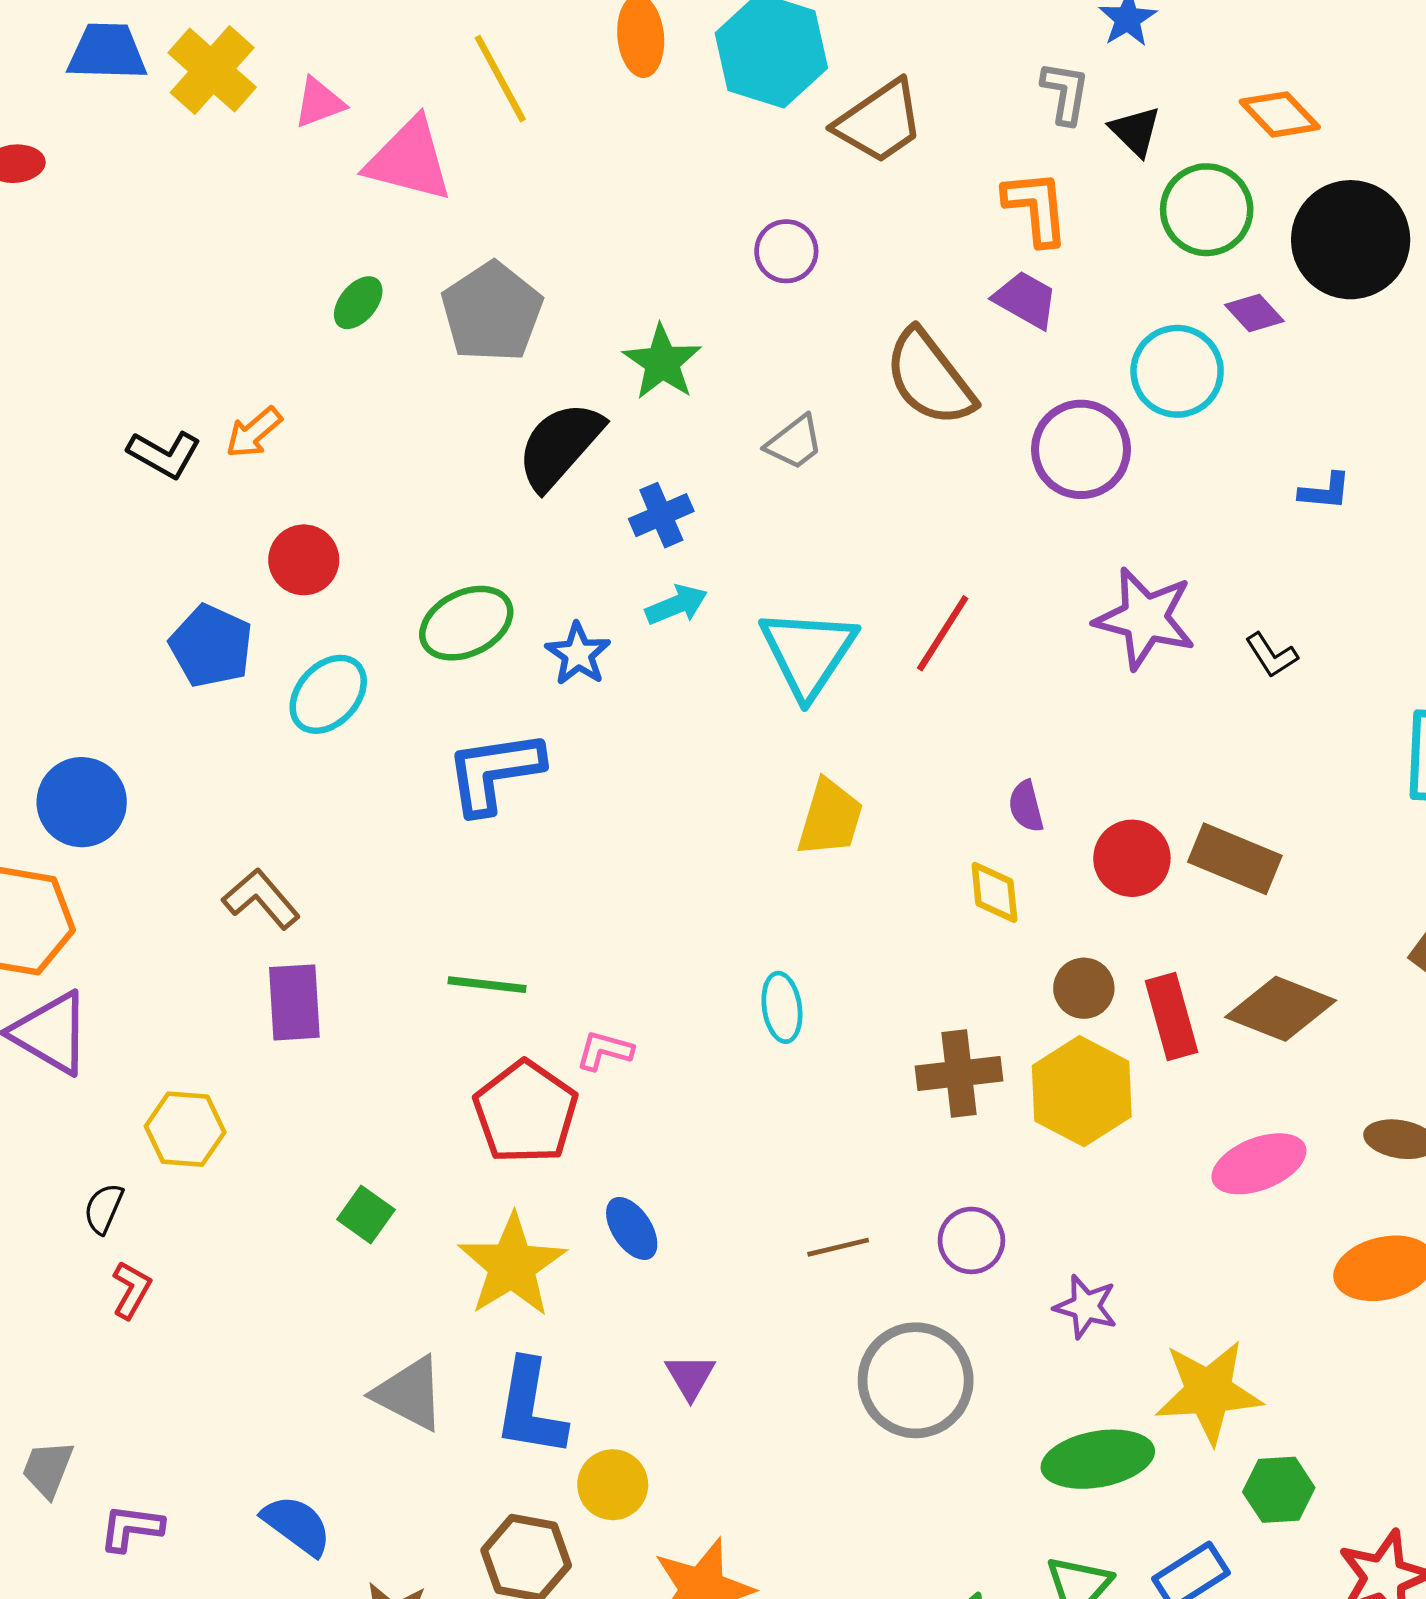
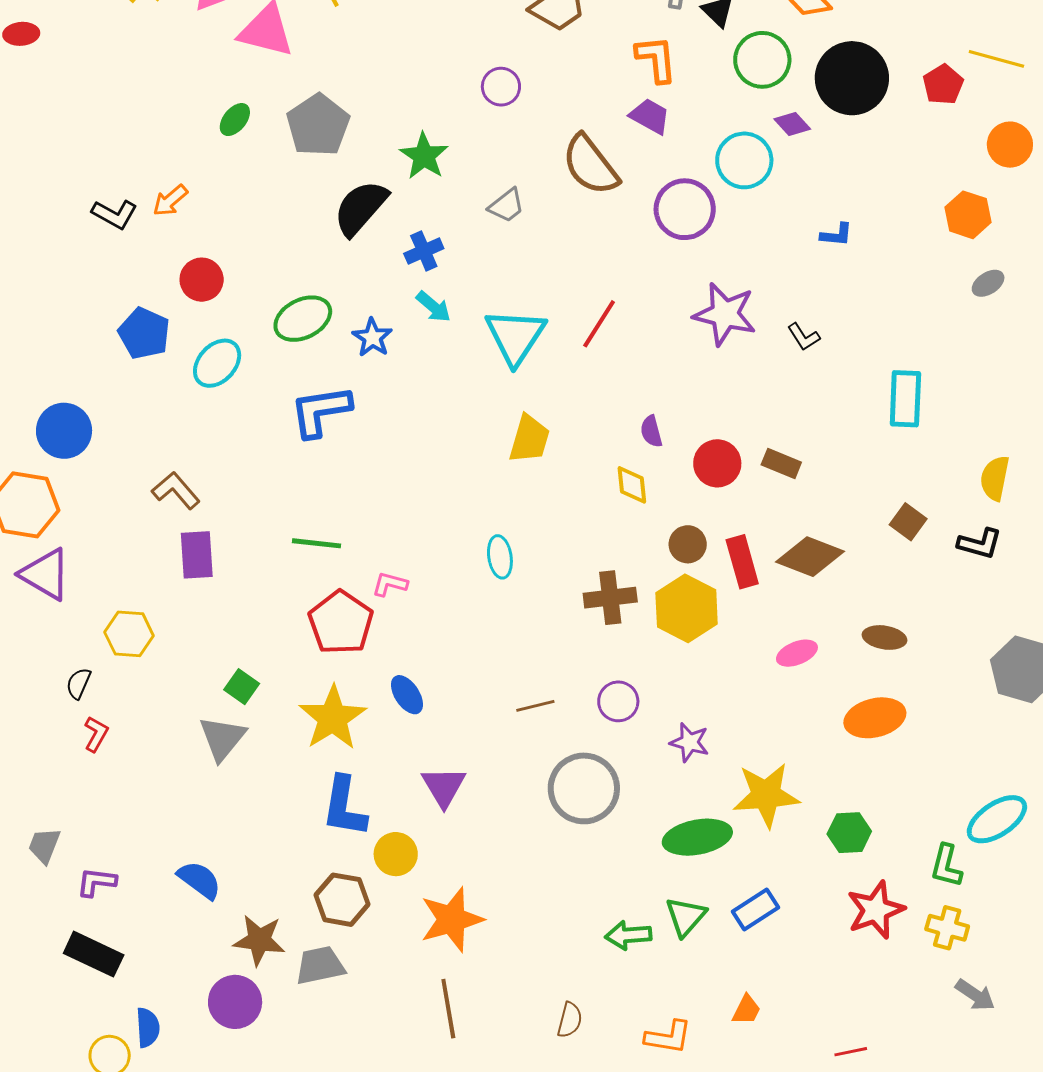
cyan arrow: (677, 605) -> (433, 307), turned 63
brown rectangle: (1235, 859) -> (781, 463), size x0.7
pink ellipse: (1259, 1164) -> (797, 653), size x0.7
purple triangle: (690, 1377) -> (444, 787), size x1.4
gray triangle: (409, 1394) -> (222, 738), moved, turned 42
green hexagon: (1279, 1490) -> (849, 833), moved

